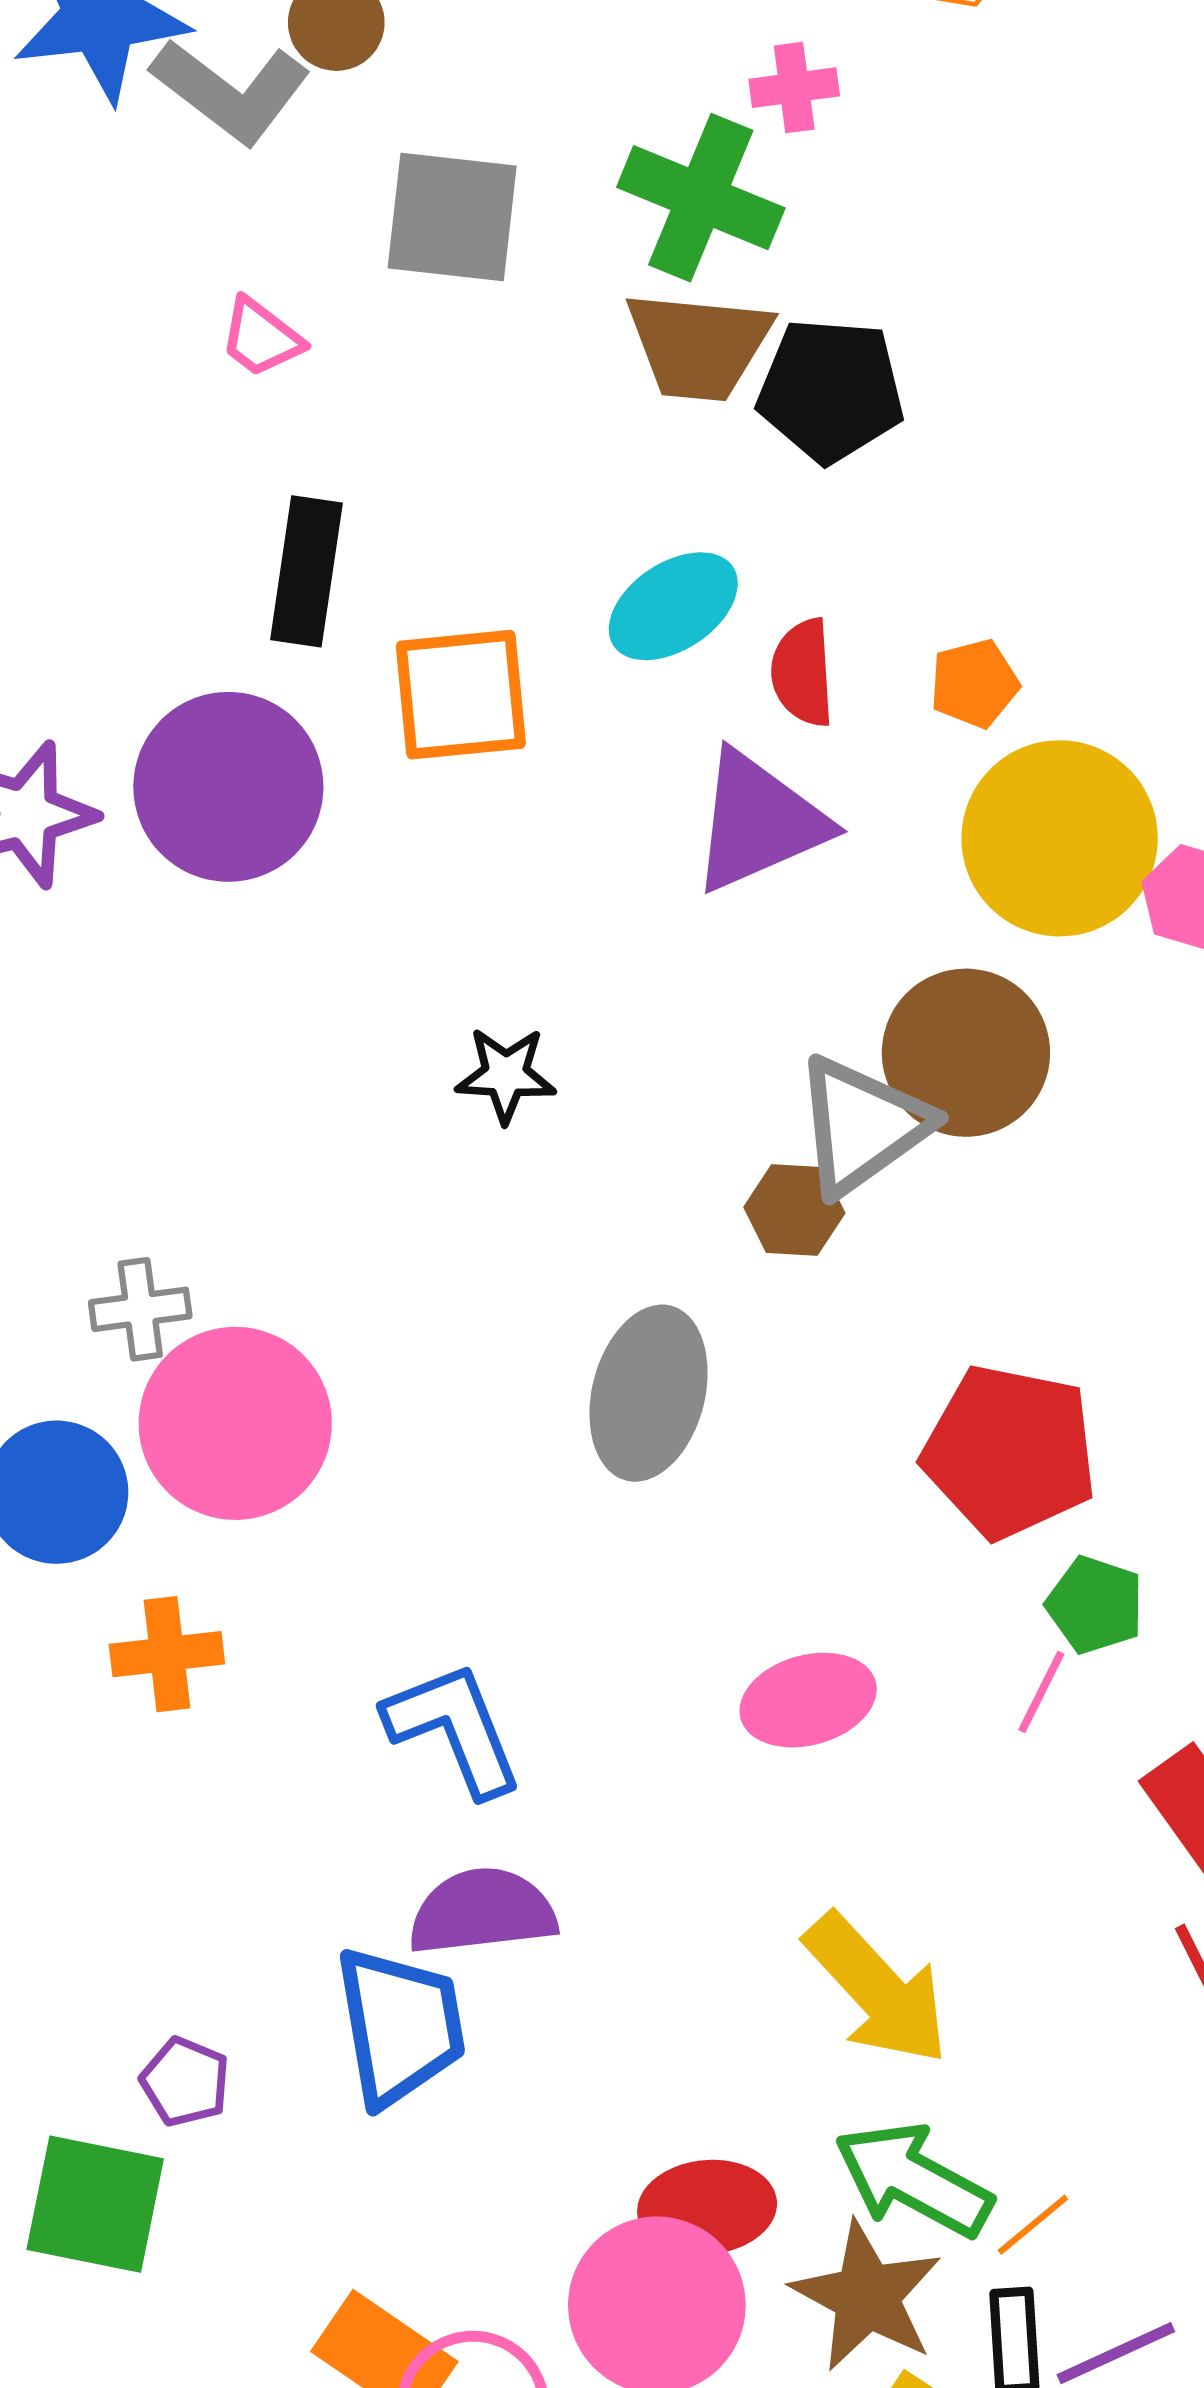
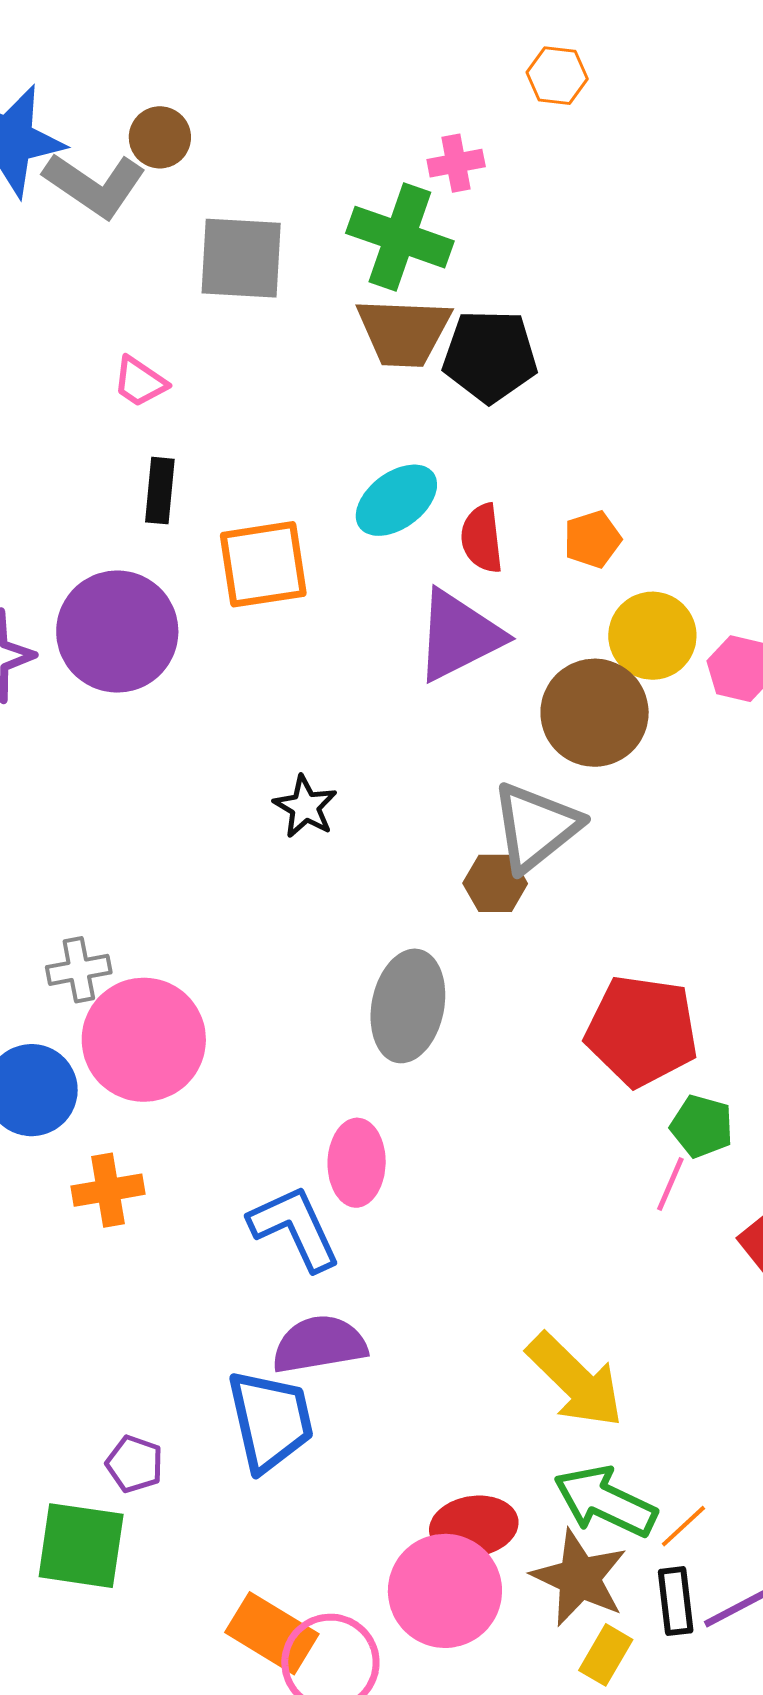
pink trapezoid: (261, 338) -> (140, 382), moved
black rectangle: (306, 571) -> (160, 491), size x0.7
yellow circle: (1060, 838) -> (652, 636), size x0.7
brown circle: (966, 1053) -> (595, 713), moved
black star: (506, 1075) -> (305, 807), turned 30
pink ellipse: (808, 1700) -> (357, 1163), moved, turned -70

